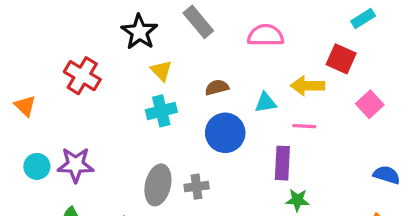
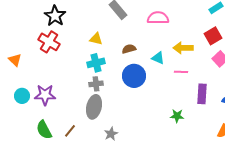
black star: (139, 32) -> (55, 16), moved
red square: (341, 59) -> (213, 36), moved, turned 36
yellow triangle: (161, 71) -> (96, 39), turned -32
cyan triangle: (266, 103) -> (158, 58), turned 32
purple rectangle: (282, 163) -> (202, 94), moved
gray cross: (197, 187) -> (96, 84), moved

